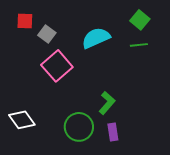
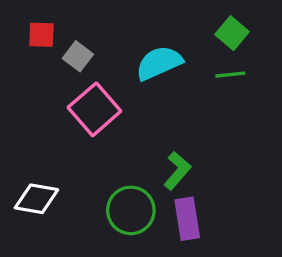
white diamond: (22, 120) -> (36, 199), turned -44
purple rectangle: (113, 132) -> (187, 219), size x1.4

